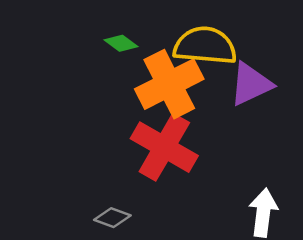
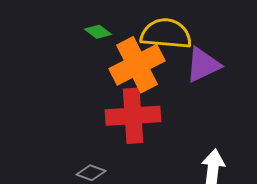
red cross: (164, 147) -> (133, 116), turned -34

